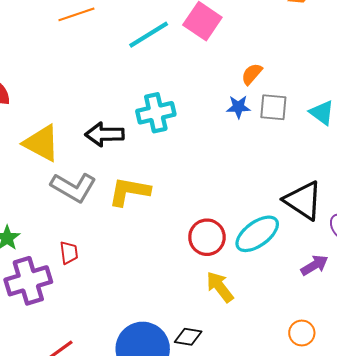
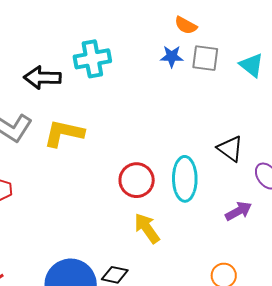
orange semicircle: (252, 74) -> (186, 25), turned -105
black triangle: (303, 200) -> (230, 149), size x0.7
cyan ellipse: (257, 234) -> (185, 179), turned -57

